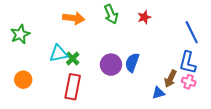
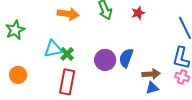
brown arrow: (170, 79) -> (151, 74), moved, turned -120

